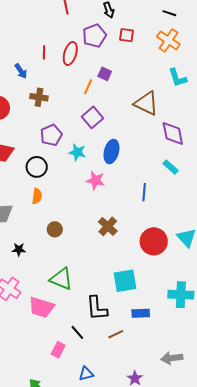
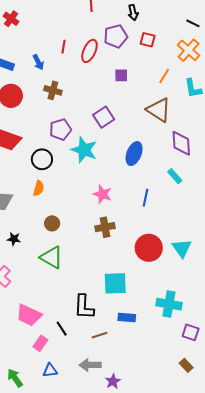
purple square: (105, 74) -> (121, 75), turned -32
orange line: (88, 87) -> (164, 76), moved
cyan star: (77, 152) -> (84, 150), size x1.5
blue ellipse: (111, 152) -> (134, 154), moved
pink star: (96, 180) -> (102, 194), moved
brown cross: (108, 226) -> (105, 227), turned 30
green triangle: (61, 279) -> (52, 257), moved
pink trapezoid: (41, 307) -> (29, 315), moved
gray arrow: (172, 358) -> (90, 365), moved
blue triangle: (86, 374) -> (50, 370), moved

